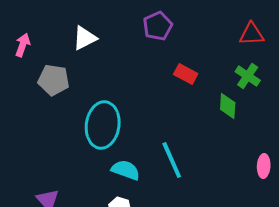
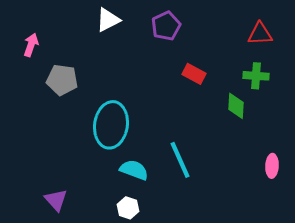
white triangle: (85, 38) -> (108, 20), moved
green cross: (248, 76) -> (256, 76), turned -30

